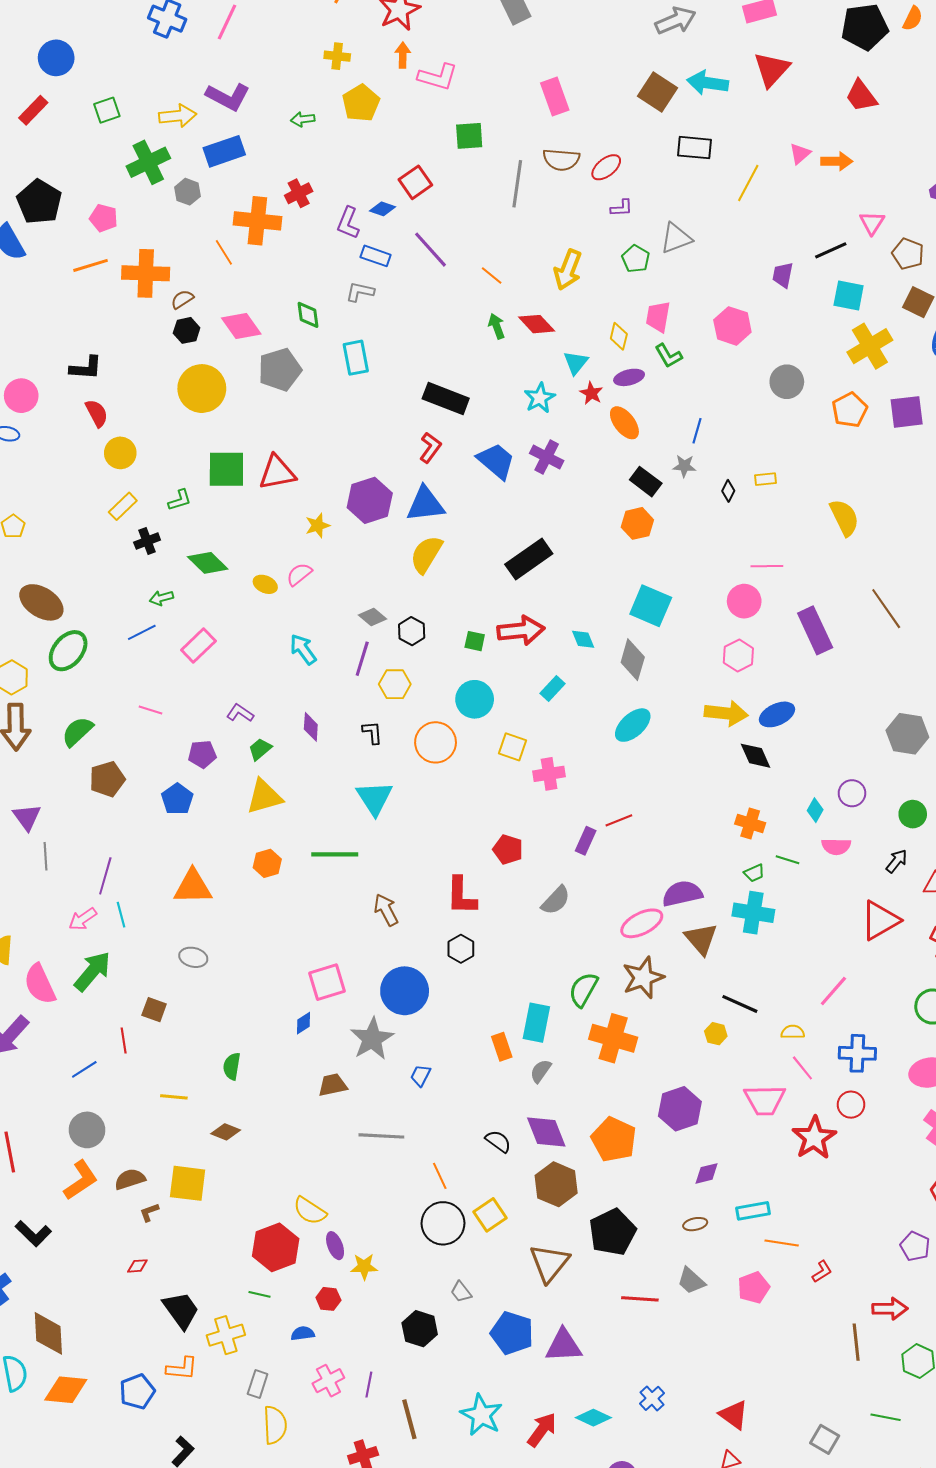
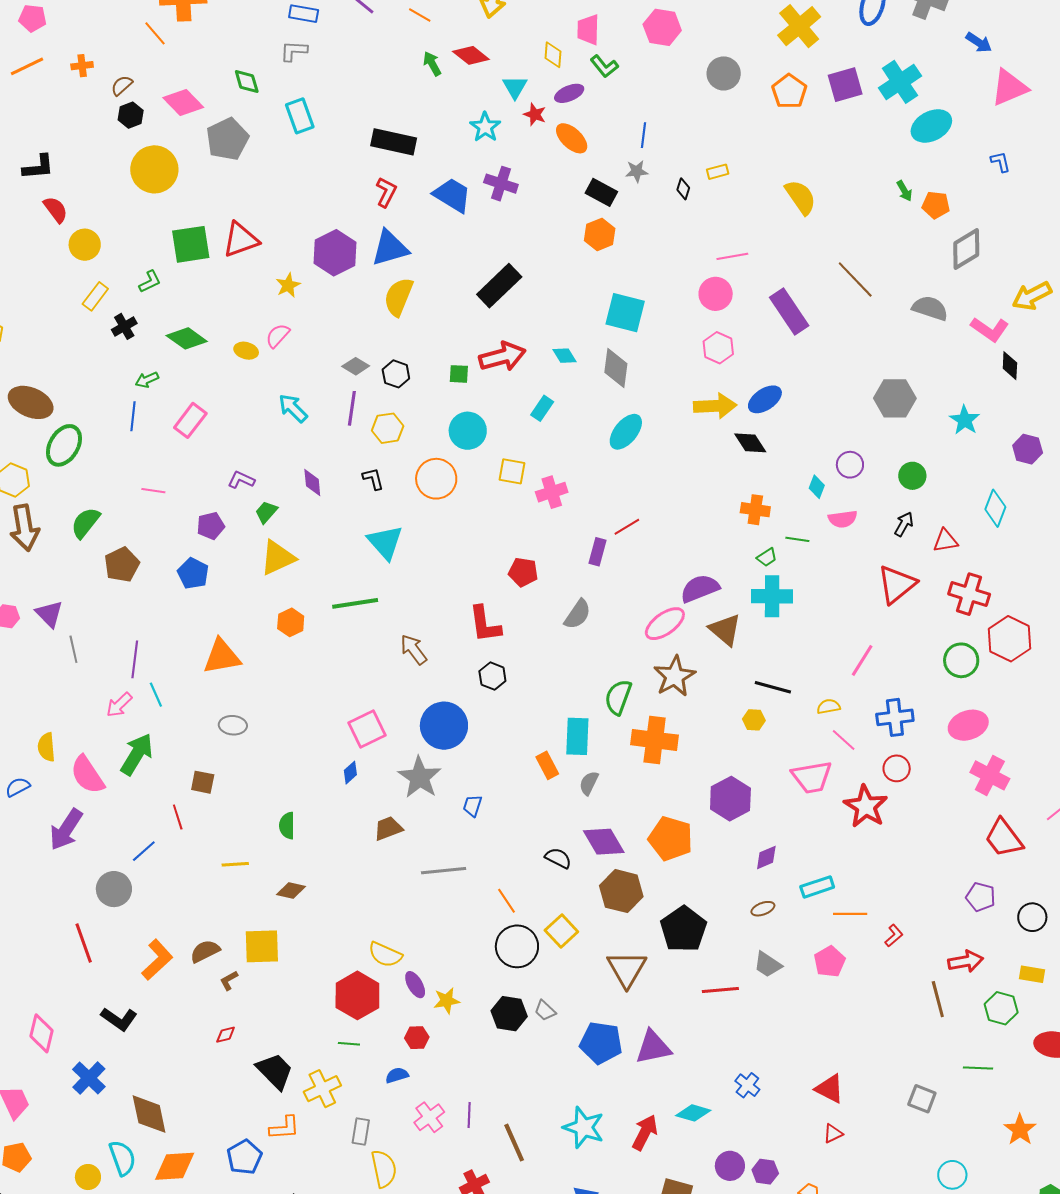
orange cross: (146, 273) -> (82, 66), size x0.5
blue line: (142, 632) -> (133, 416), turned -48
gray circle: (87, 1130) -> (114, 889), moved
black hexagon: (420, 1329) -> (509, 1014), moved

